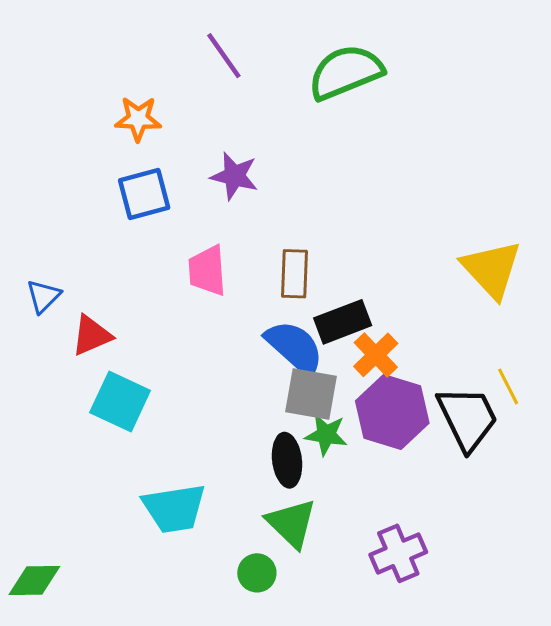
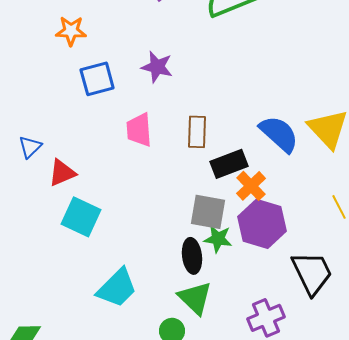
orange star: (138, 119) -> (71, 31), moved
blue semicircle: (295, 347) -> (279, 134), moved
black trapezoid: (467, 418) -> (312, 273), moved
cyan trapezoid: (174, 508) -> (117, 288), turned -36

